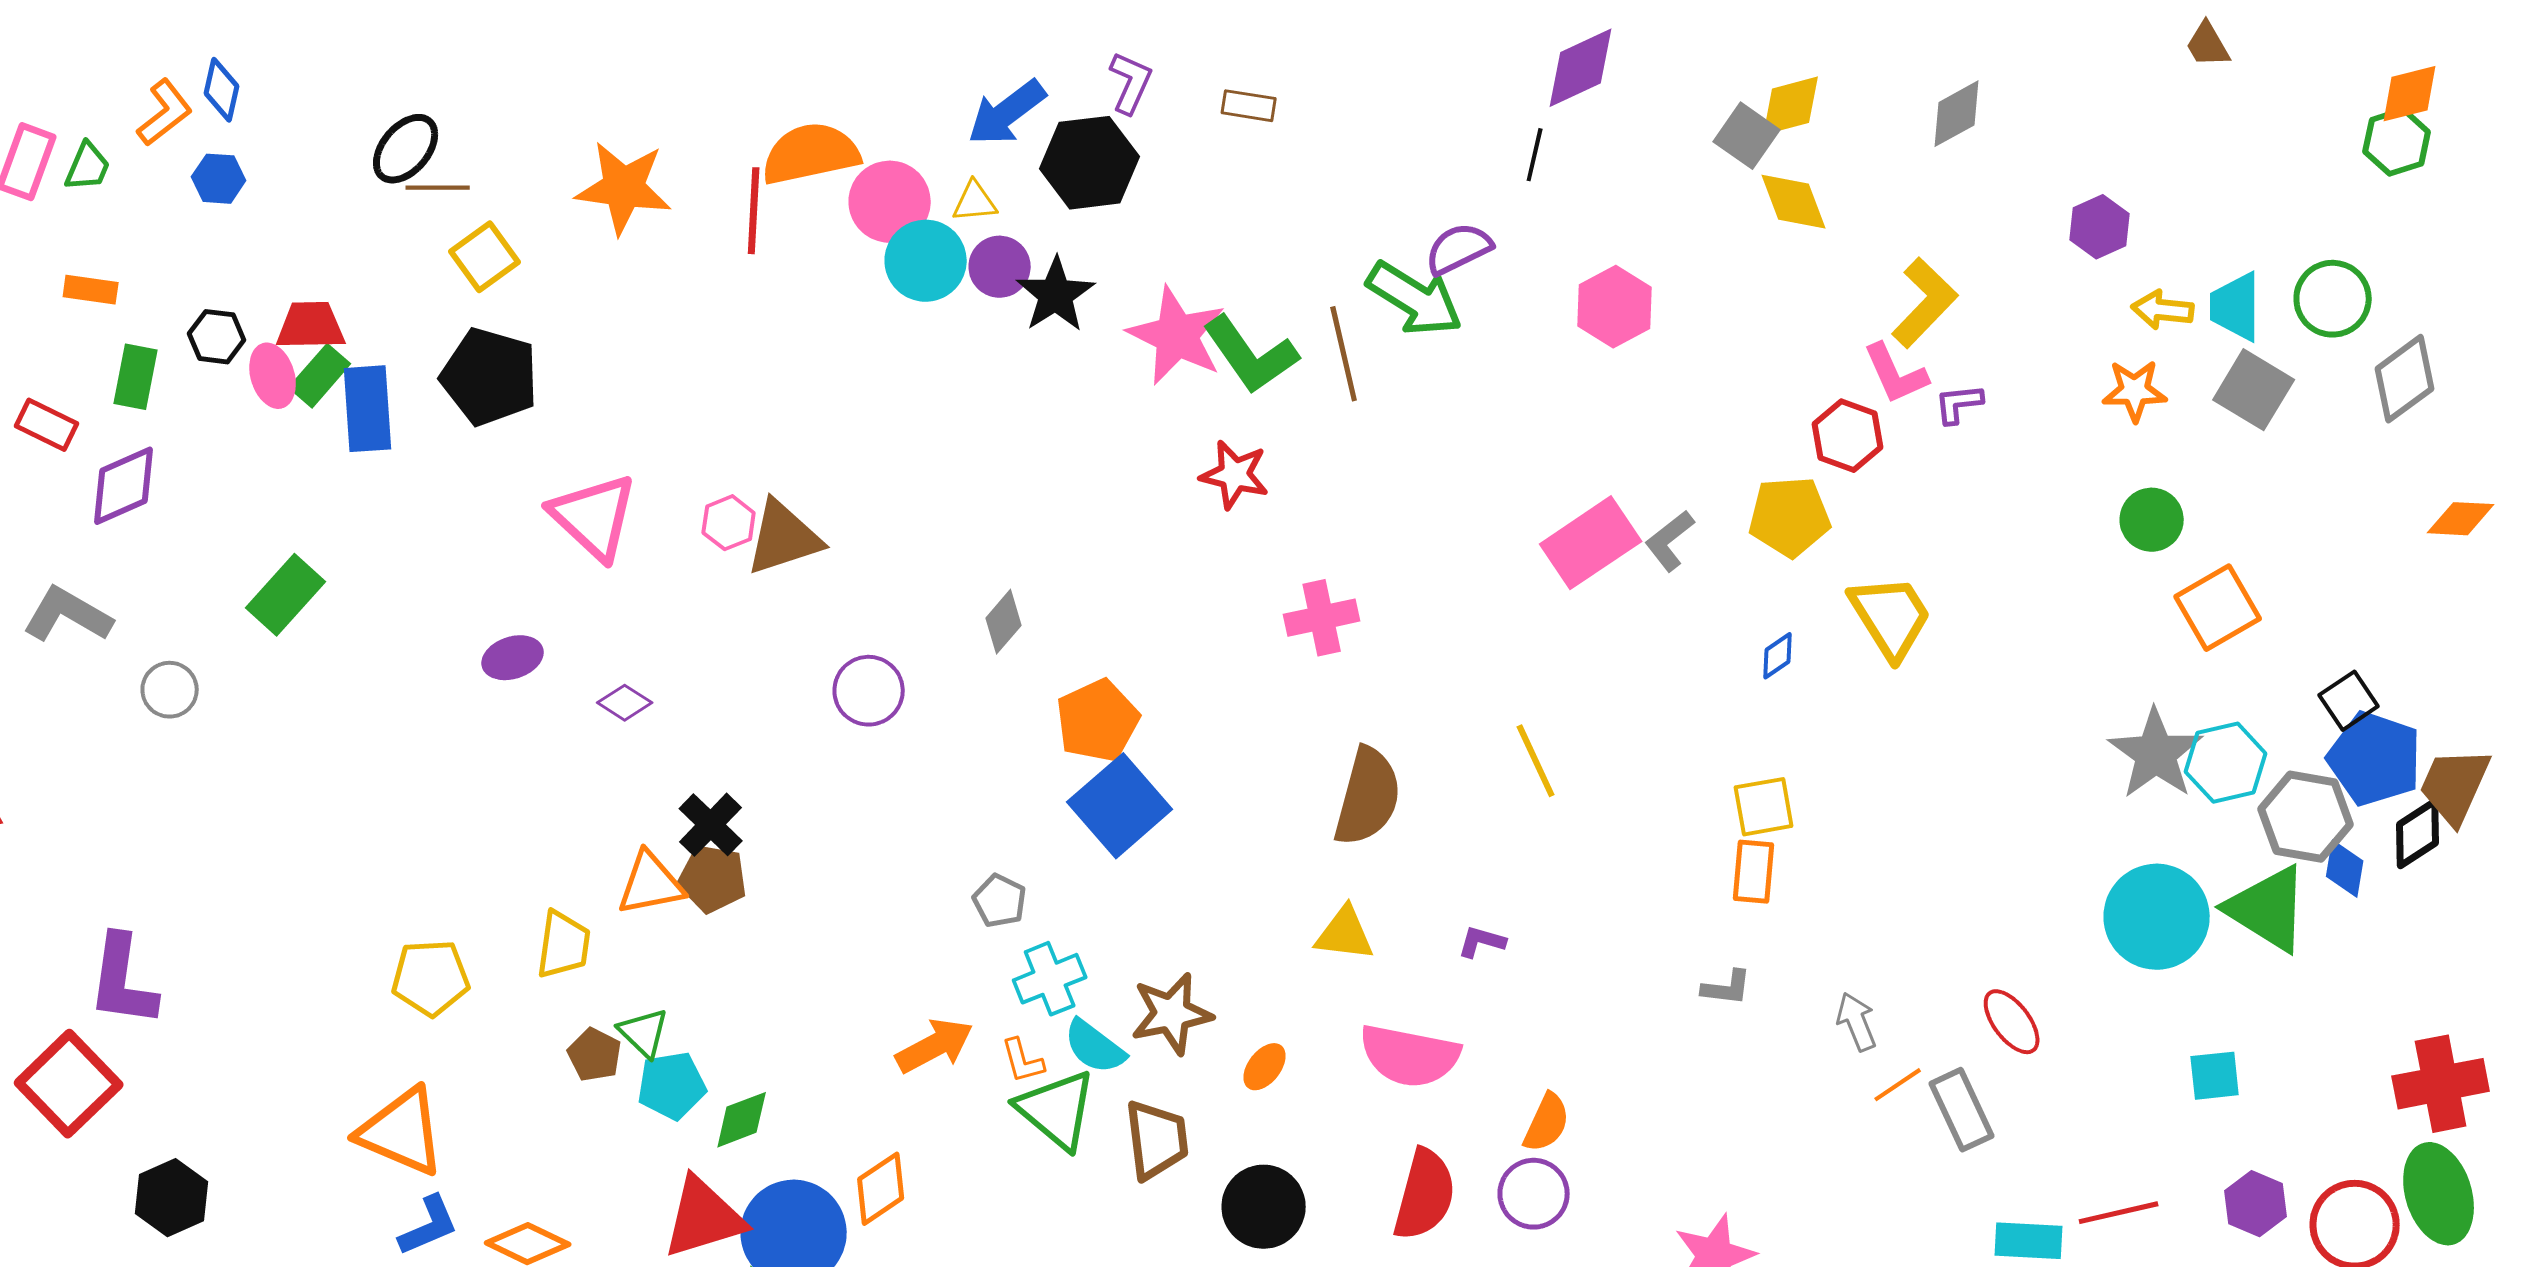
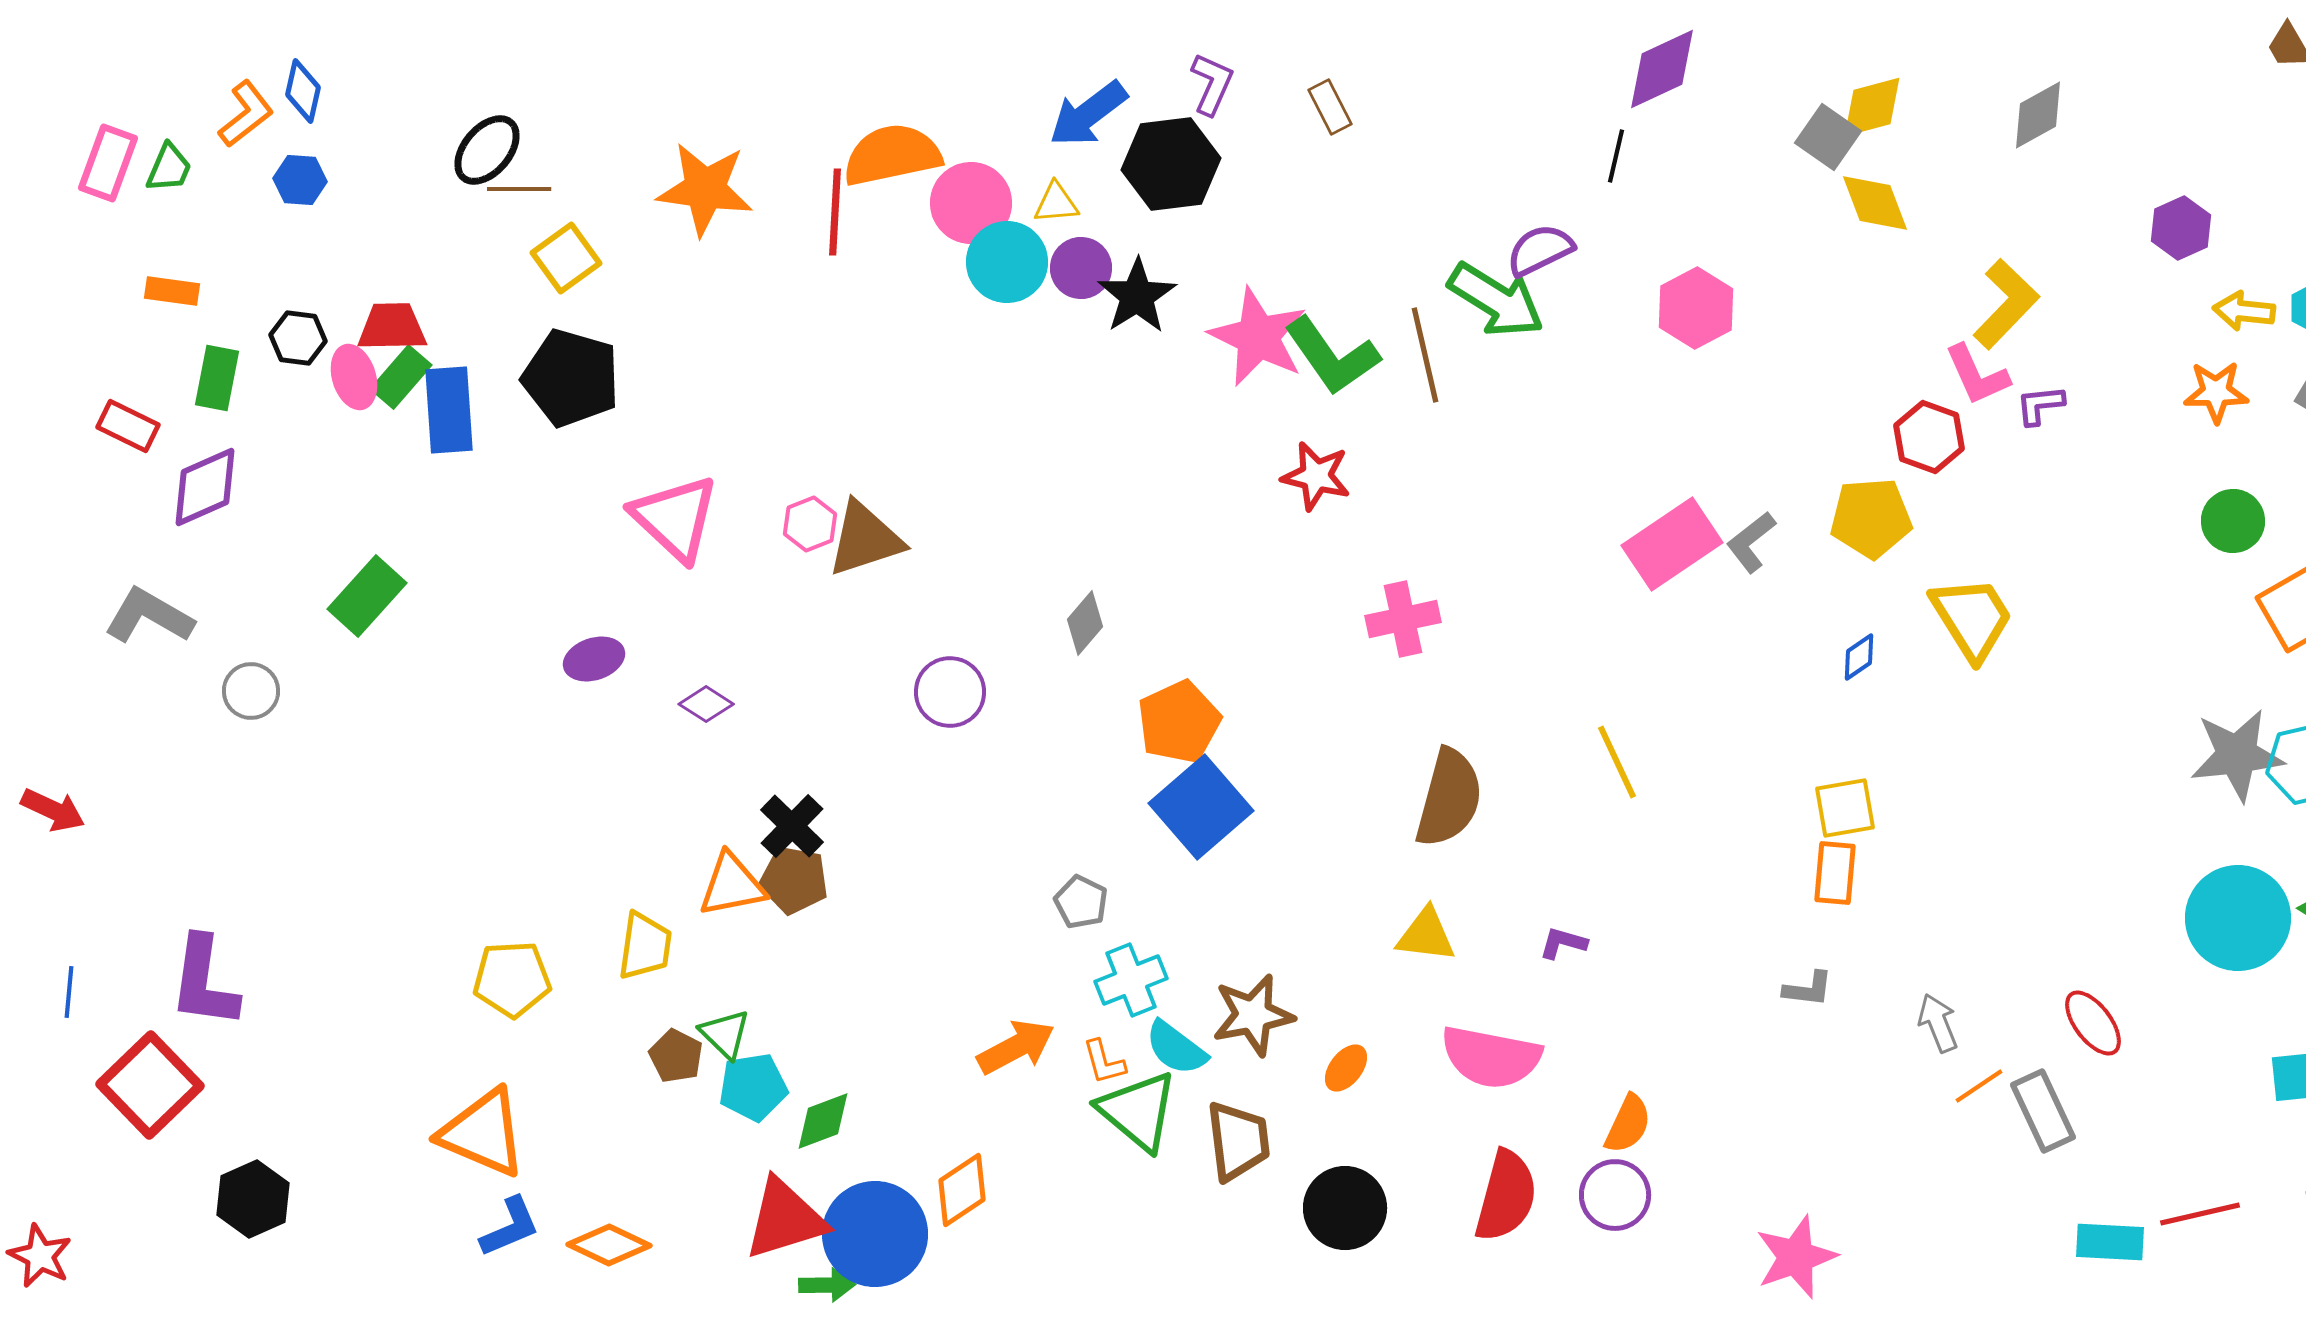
brown rectangle: (1249, 106) -> (1330, 107), turned 54
gray star: (2156, 754) -> (2237, 755), turned 30

